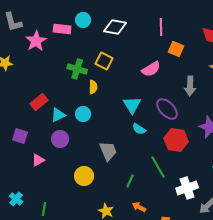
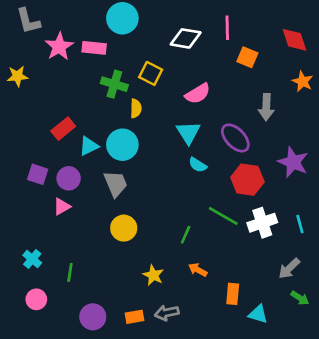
cyan circle: (83, 20) -> (122, 18), size x1.5
white diamond: (115, 27) -> (186, 38), moved
pink rectangle: (62, 29) -> (94, 48), moved
pink semicircle: (151, 69) -> (198, 94), moved
cyan circle: (83, 114) -> (122, 145), size x1.5
purple circle: (60, 139) -> (69, 178), moved
gray trapezoid: (108, 151) -> (116, 184), moved
green line: (158, 167) -> (223, 216), turned -30
white cross: (187, 188) -> (262, 223), moved

